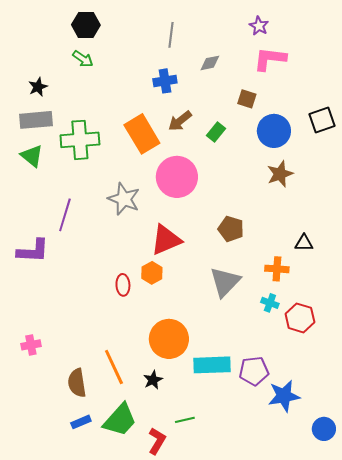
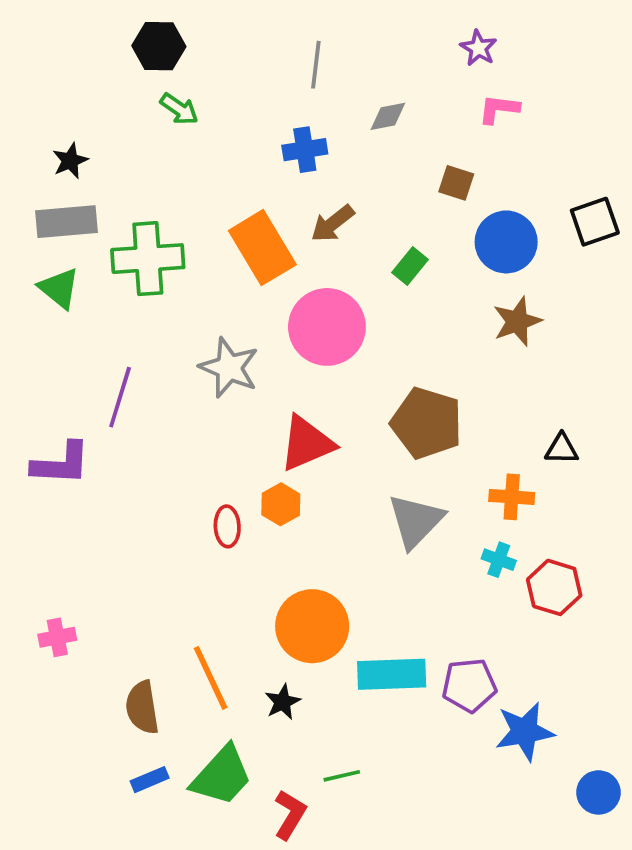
green arrow: (83, 59) -> (179, 109), moved
pink L-shape: (270, 59) -> (499, 109), size x0.7
green rectangle: (216, 132) -> (410, 266), moved
brown pentagon: (231, 229) -> (427, 423), size x1.5

